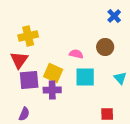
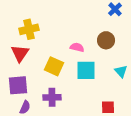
purple square: (29, 80) -> (18, 85), moved
purple cross: (52, 90) -> (52, 97), moved

